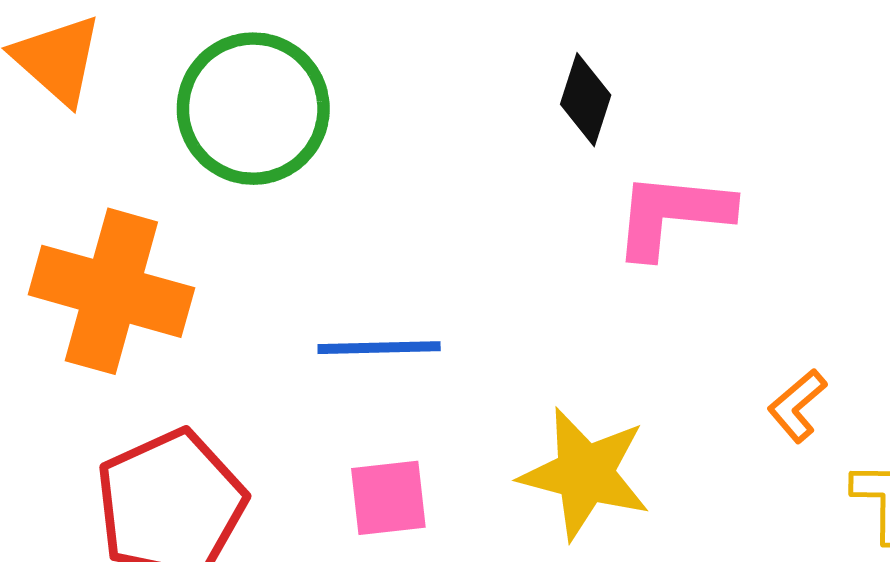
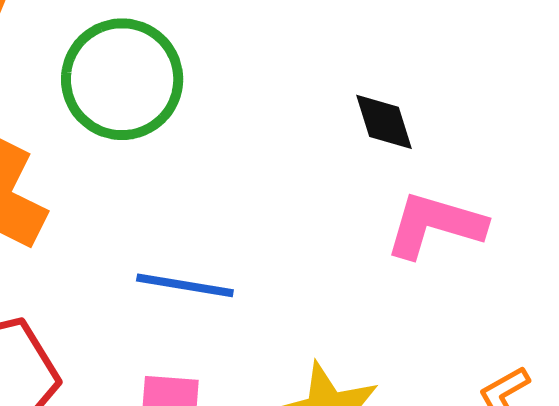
black diamond: (586, 100) -> (384, 122), turned -46

